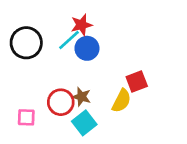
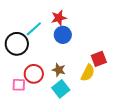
cyan line: (69, 40) -> (34, 29), moved
black circle: (26, 43) -> (17, 44), moved
red circle: (61, 102) -> (34, 74), moved

